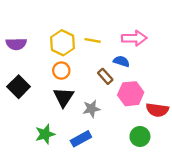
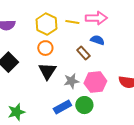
pink arrow: (134, 38) -> (96, 18), moved
pink hexagon: (131, 94) -> (95, 82), moved
green star: (45, 134) -> (16, 112), moved
green circle: (140, 136) -> (84, 105), moved

